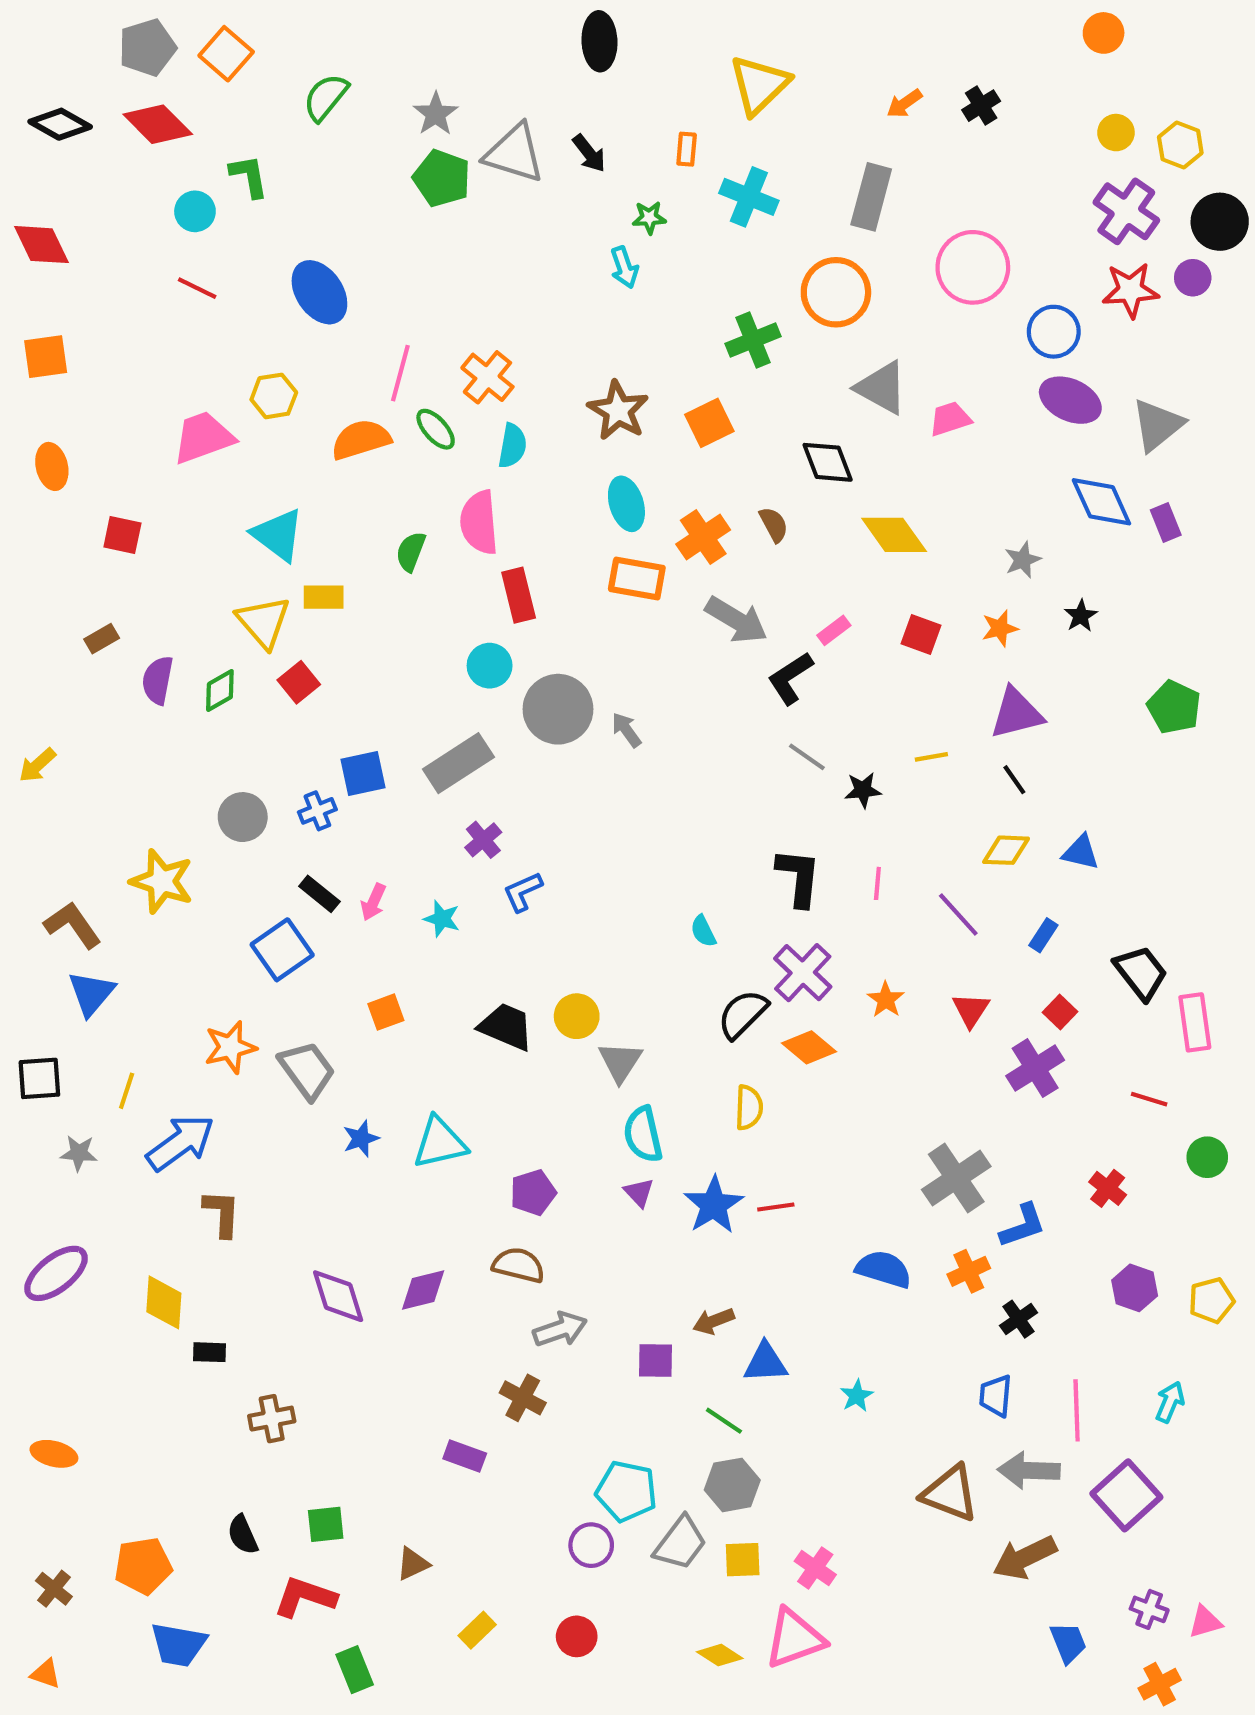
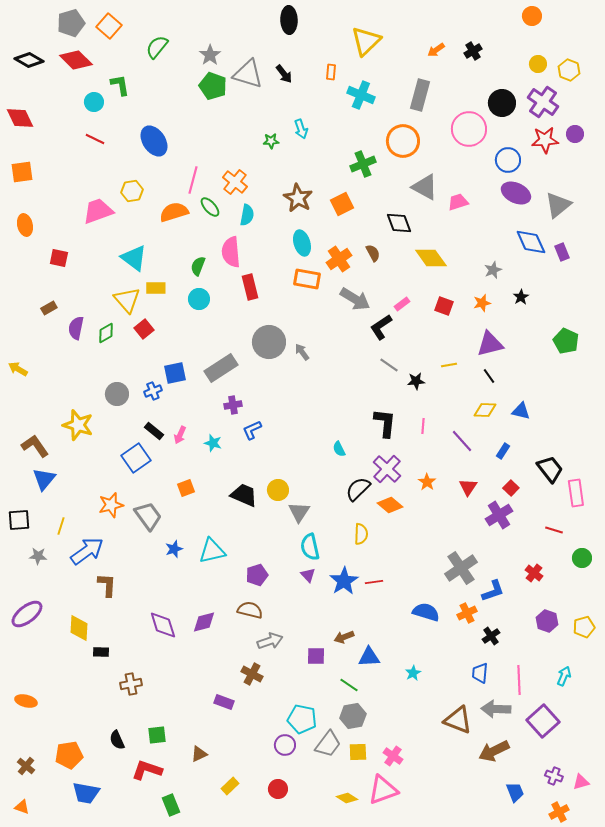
green star: (649, 218) -> (271, 141), moved
black circle: (1220, 222) -> (502, 103), moved
cyan circle: (490, 666) -> (199, 299), moved
yellow arrow: (37, 765) -> (18, 369), turned 72
purple cross: (483, 840) -> (233, 405), turned 30

